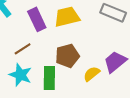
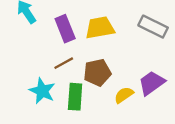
brown line: (23, 49) -> (64, 63), moved

